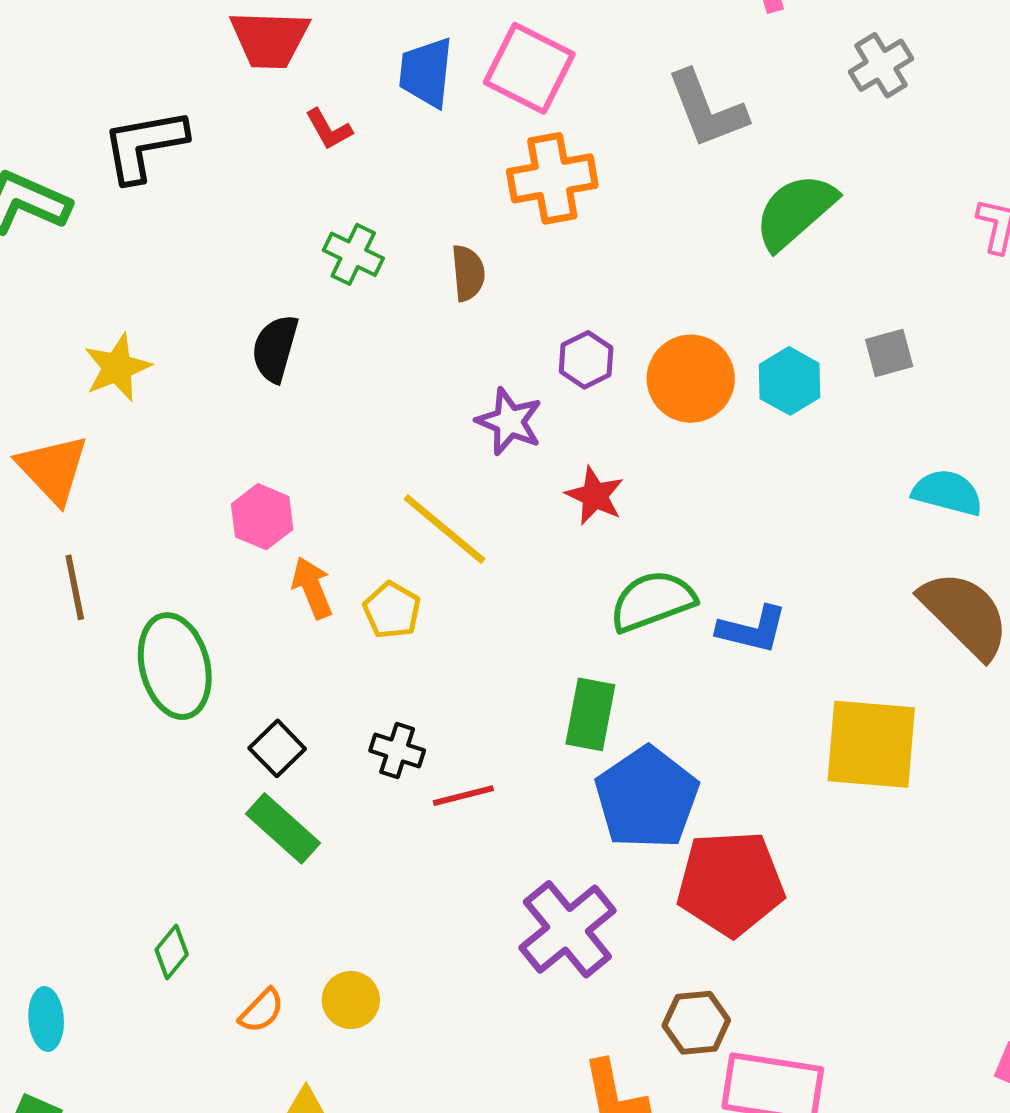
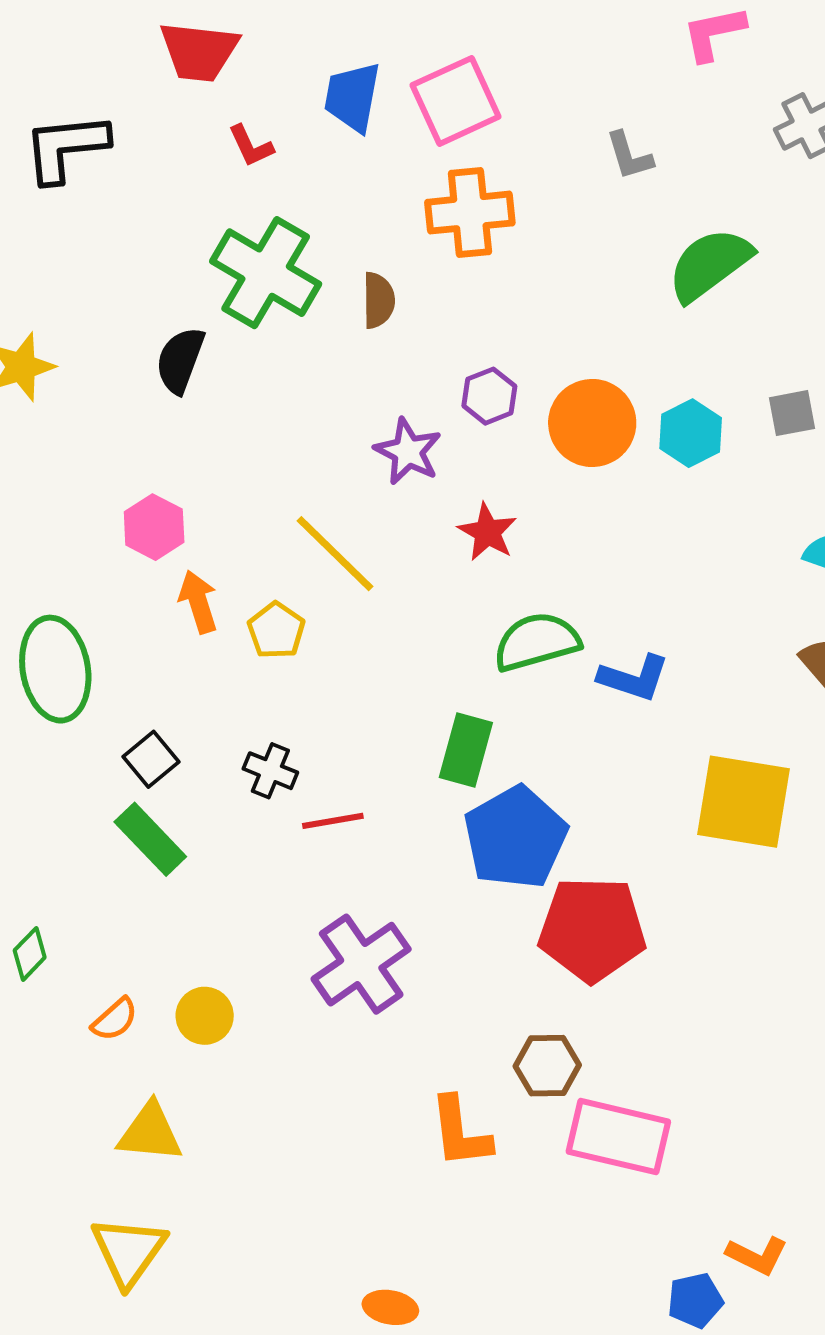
pink square: (529, 68) -> (456, 101), turned 34
gray L-shape: (707, 109) -> (629, 156), size x0.6
green cross: (353, 254) -> (266, 273), size x1.8
purple cross: (567, 929) -> (361, 964), moved

